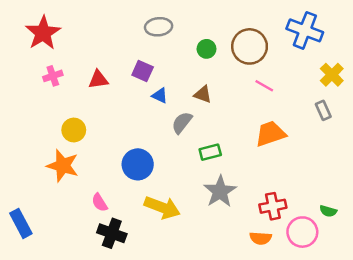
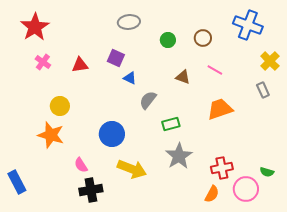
brown circle: (250, 46) -> (203, 38), size x0.6
pink cross: (53, 76) -> (43, 62), turned -35
brown triangle: (203, 94) -> (183, 77), moved
black cross: (112, 233) -> (91, 190), turned -30
orange semicircle: (261, 238) -> (212, 194), turned -66

